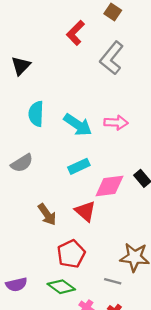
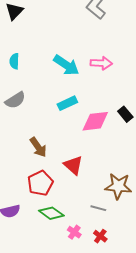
cyan semicircle: (36, 114) -> (14, 61), moved, size x0.7
red triangle: (85, 211) -> (73, 165), moved
red pentagon: (71, 254) -> (40, 183), moved

